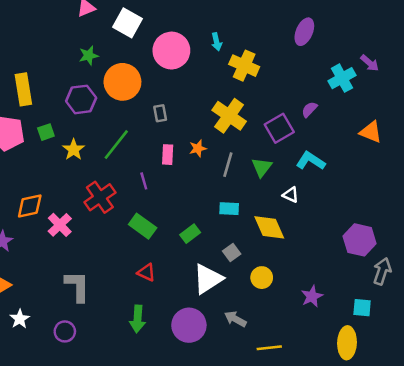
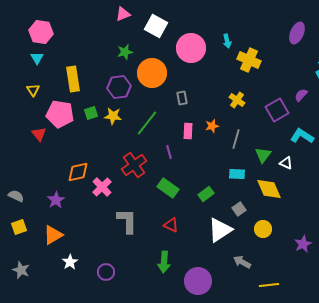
yellow cross: (229, 116) -> (237, 100), size x0.6
yellow star: (74, 150) -> (113, 116), moved, turned -30
green triangle: (262, 167) -> (263, 155), moved
gray L-shape: (77, 286) -> (127, 221), moved
purple circle: (189, 325) -> (198, 281), moved

